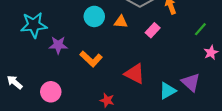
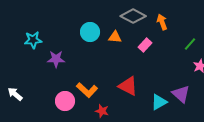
cyan star: (34, 25) -> (33, 40), size x0.7
orange L-shape: (91, 59) -> (87, 90), moved
pink circle: (51, 92) -> (65, 101), moved

